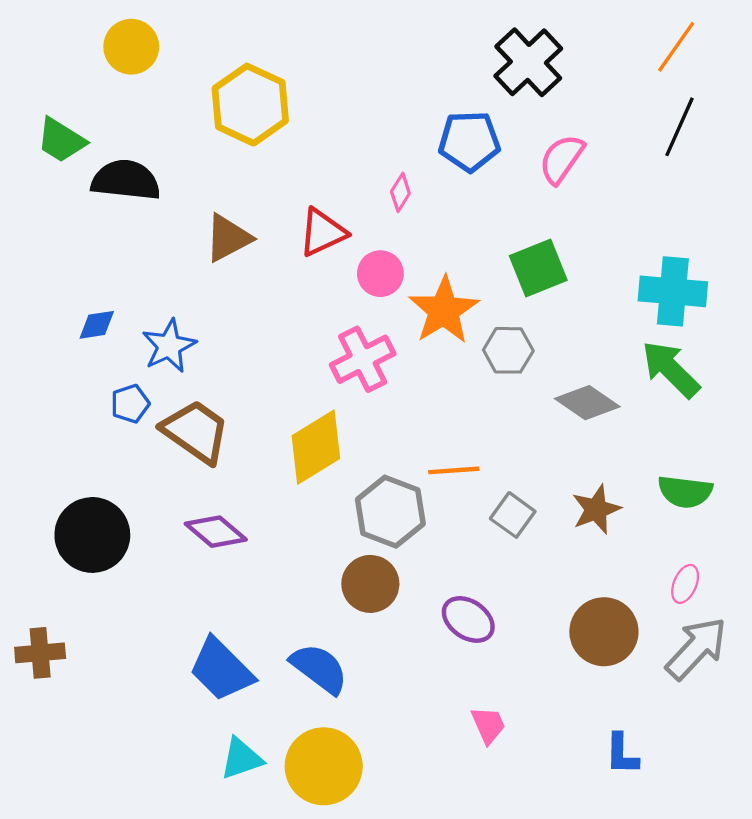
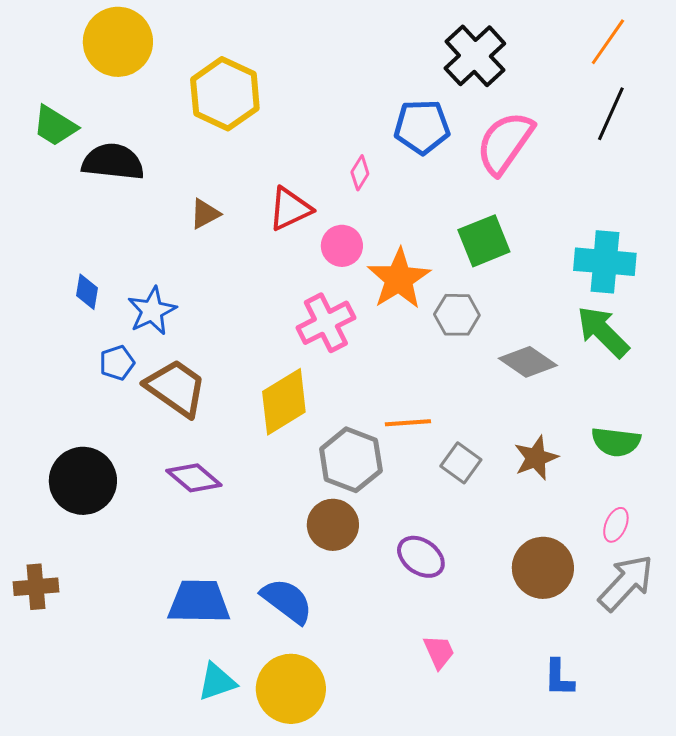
yellow circle: (131, 47) -> (118, 42), size x1.4
pink semicircle: (562, 159) -> (505, 143), size x1.4
brown triangle: (228, 238) -> (205, 214), size x0.7
blue diamond: (97, 325) -> (87, 292), turned -72
blue trapezoid: (221, 670) -> (199, 602), turned 136

